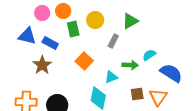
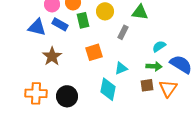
green triangle: (130, 21) -> (140, 12), turned 36
blue rectangle: (50, 43) -> (60, 24), moved
orange square: (84, 61) -> (94, 52), turned 30
green arrow: (130, 65) -> (154, 66), moved

